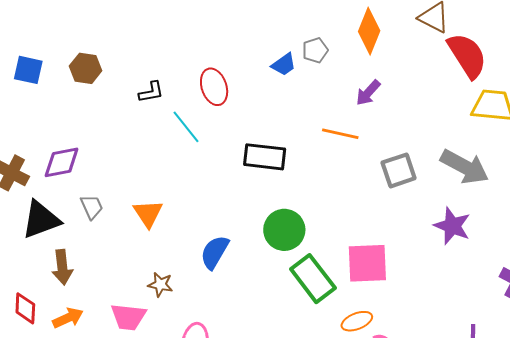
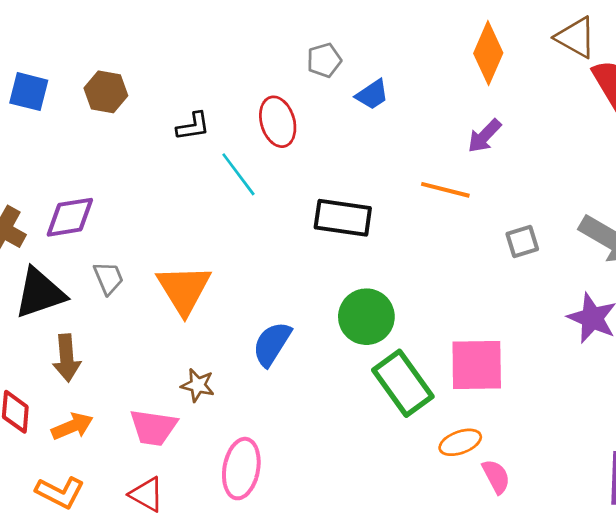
gray pentagon: (315, 50) -> (324, 60), moved
gray square: (399, 170) -> (522, 241), size x0.7
orange triangle: (148, 214) -> (184, 289), size x1.4

